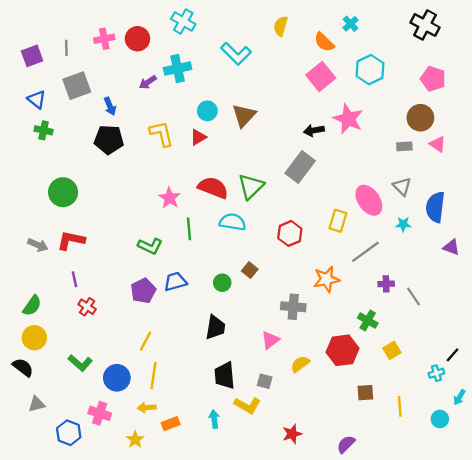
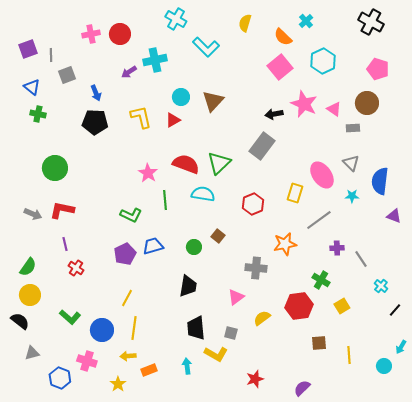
cyan cross: (183, 22) -> (176, 19), moved
gray line: (66, 48) -> (51, 55), moved
gray square: (77, 86) -> (67, 75), size x0.7
pink triangle: (438, 144) -> (334, 109), moved
cyan cross: (436, 373) -> (381, 286), moved, turned -32

